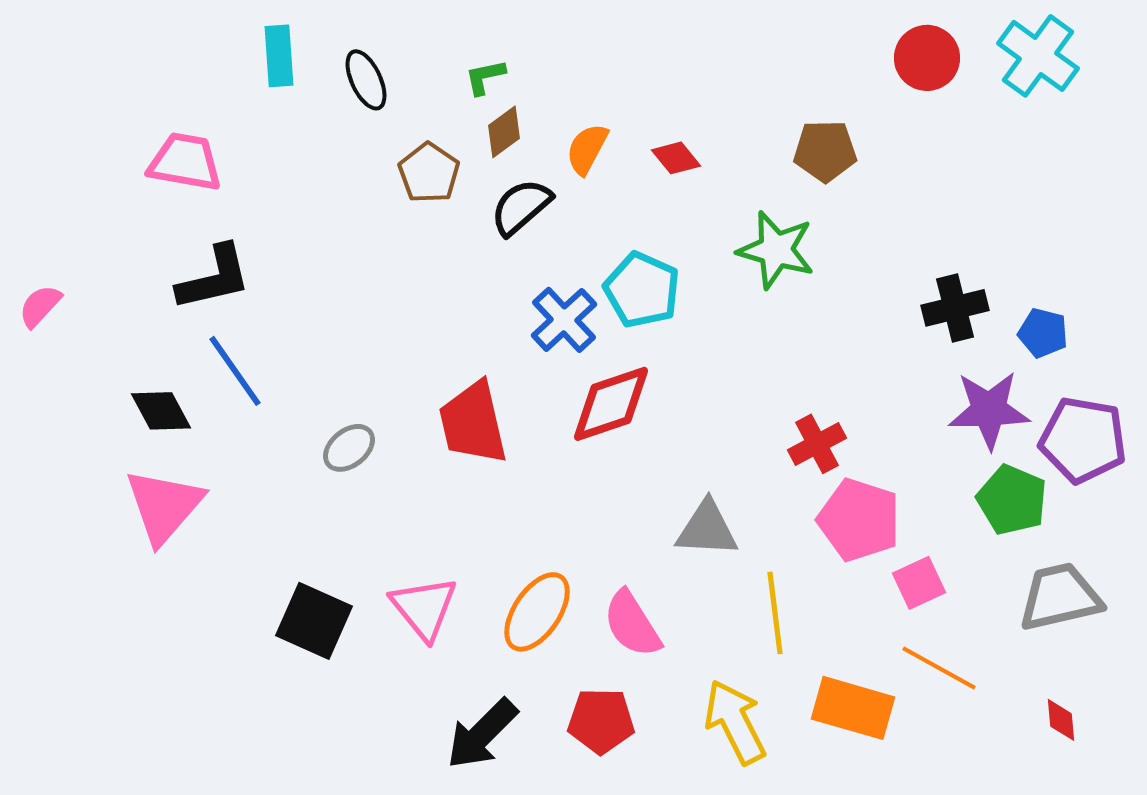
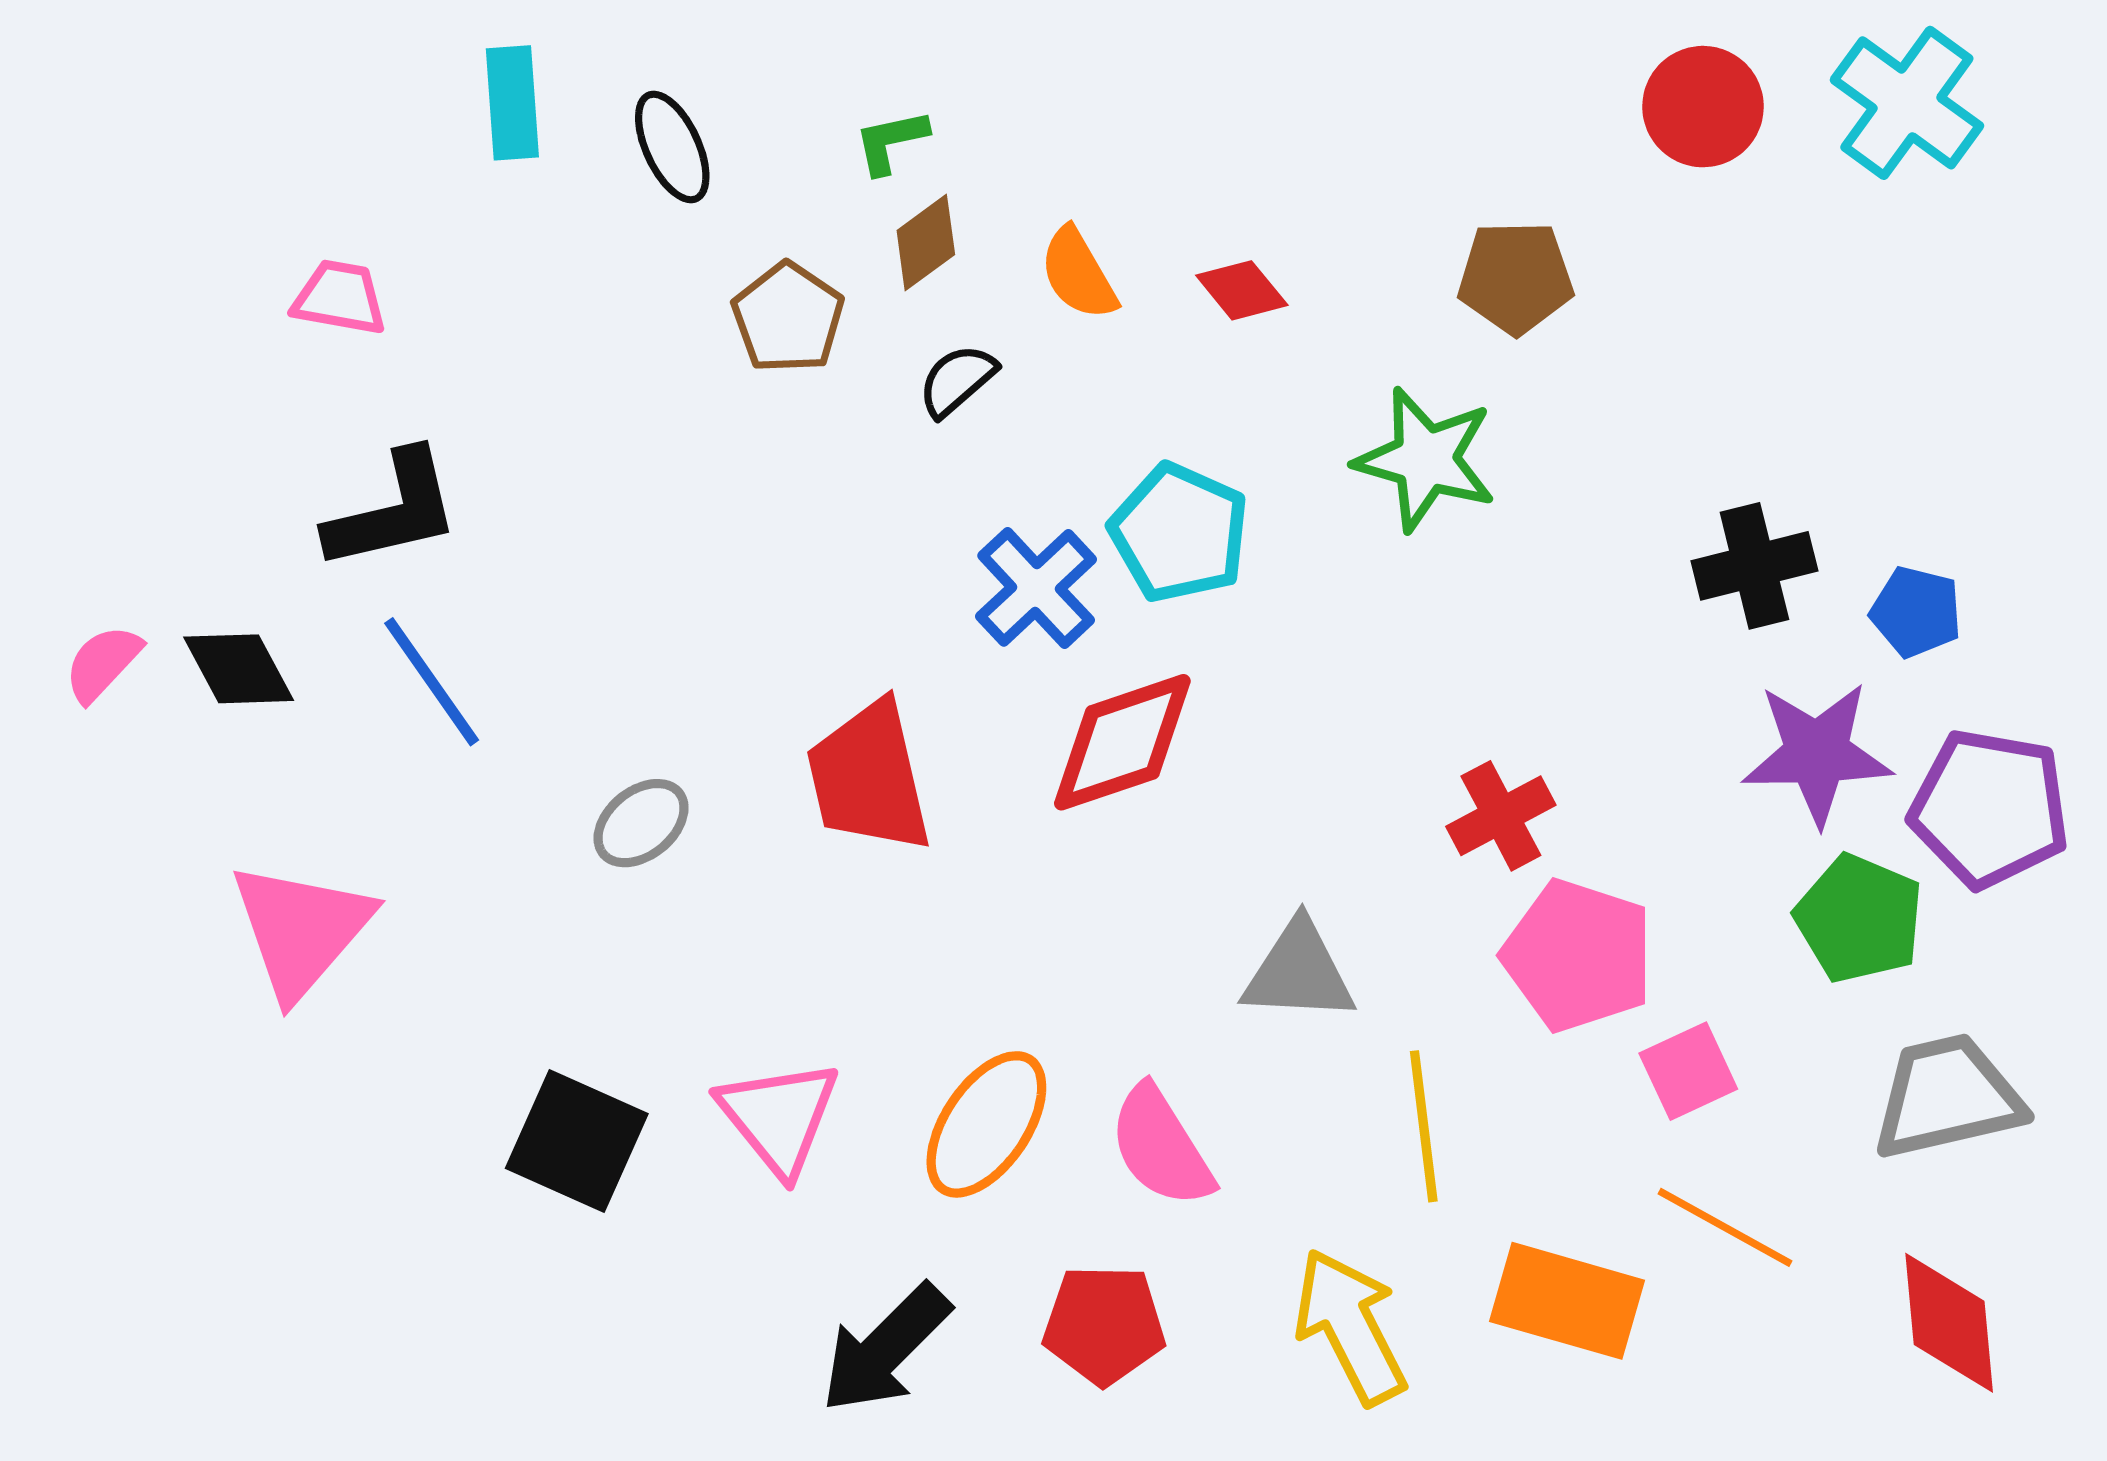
orange semicircle: (587, 149) -> (1078, 274), turned -58
pink trapezoid: (185, 162) -> (340, 298), size x0.7
black semicircle: (521, 207) -> (957, 380), size x0.7
pink semicircle: (40, 306) -> (103, 663), moved
black diamond: (161, 411) -> (239, 669), moved
red diamond: (1061, 720) -> (1949, 1323), size x1.8

